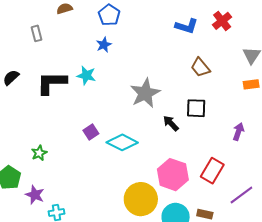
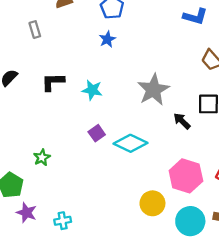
cyan star: (86, 75) -> (92, 90), moved
black L-shape: (52, 83) -> (53, 82), size x0.7
purple star: (35, 195) -> (27, 213), moved
yellow circle: (141, 199) -> (152, 203), size x0.7

